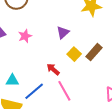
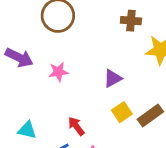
red arrow: (53, 69) -> (76, 126), moved

